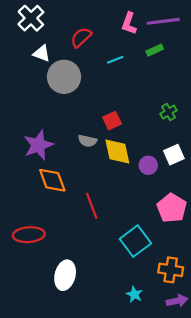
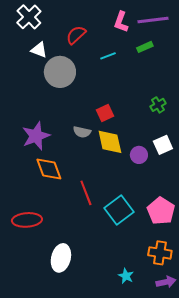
pink pentagon: (172, 208) -> (161, 211), moved
cyan square: (135, 241) -> (119, 210), moved

